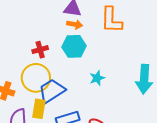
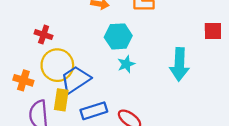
cyan hexagon: (74, 46) -> (118, 36), moved
red cross: (40, 50) -> (44, 35), moved, turned 35

